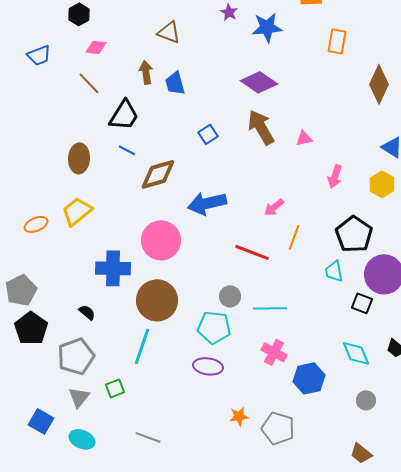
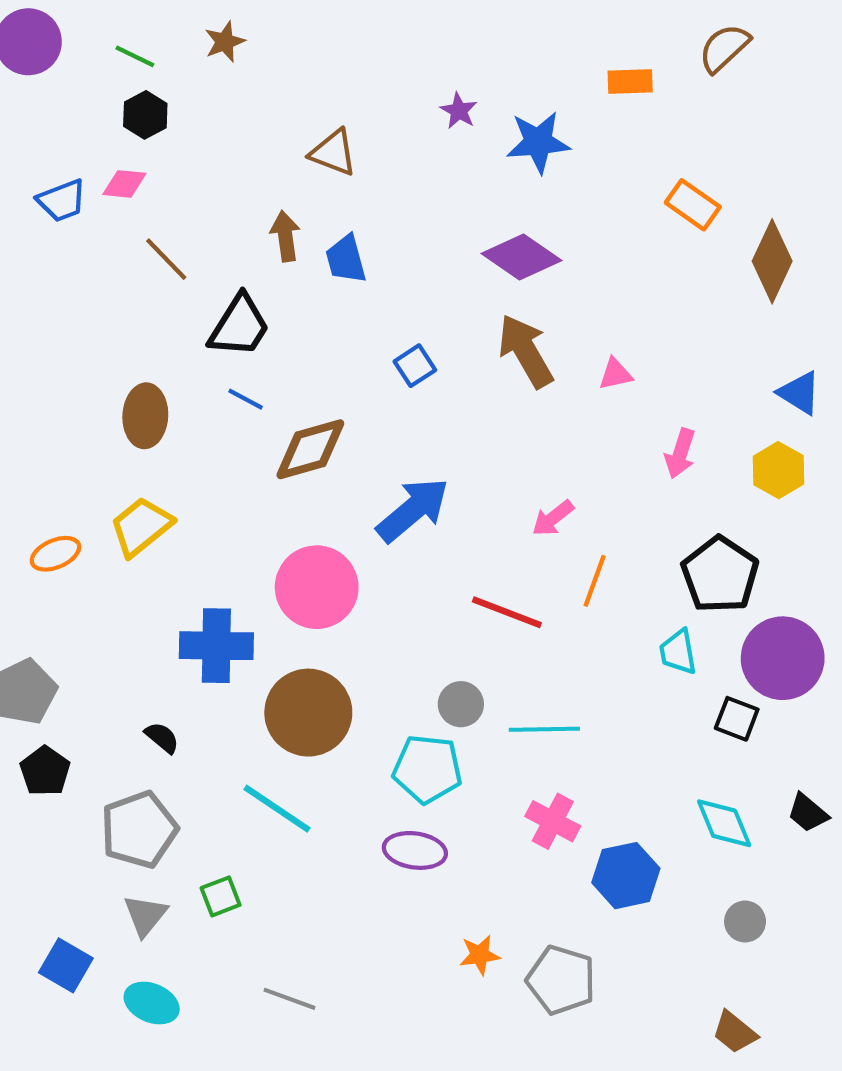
orange rectangle: (337, 41) -> (693, 205), moved, turned -65
pink diamond: (96, 47) -> (124, 184), moved
blue arrow: (207, 203) -> (413, 510), turned 153
black pentagon: (31, 328) -> (45, 771), size x0.7
cyan line: (142, 346) -> (277, 809), turned -75

